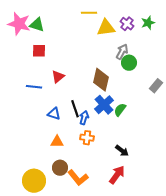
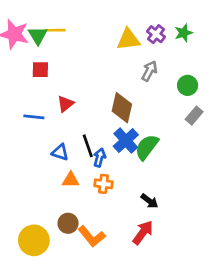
yellow line: (89, 13) -> (55, 30), moved
green triangle: (37, 25) -> (38, 35), turned 42
green circle: (129, 63) -> (188, 85), moved
green semicircle: (120, 110) -> (147, 147), size x1.5
orange triangle: (57, 142) -> (71, 180), moved

